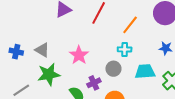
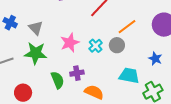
cyan cross: (125, 49) -> (96, 46), moved, turned 32
gray circle: (113, 69) -> (117, 45), moved

